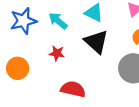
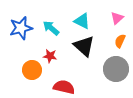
orange circle: (18, 68) -> (32, 70), moved

